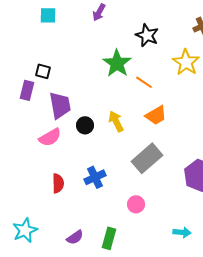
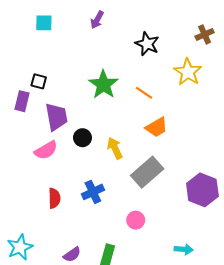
green star: (117, 63) -> (103, 85), moved
yellow arrow: (116, 121) -> (115, 148), moved

